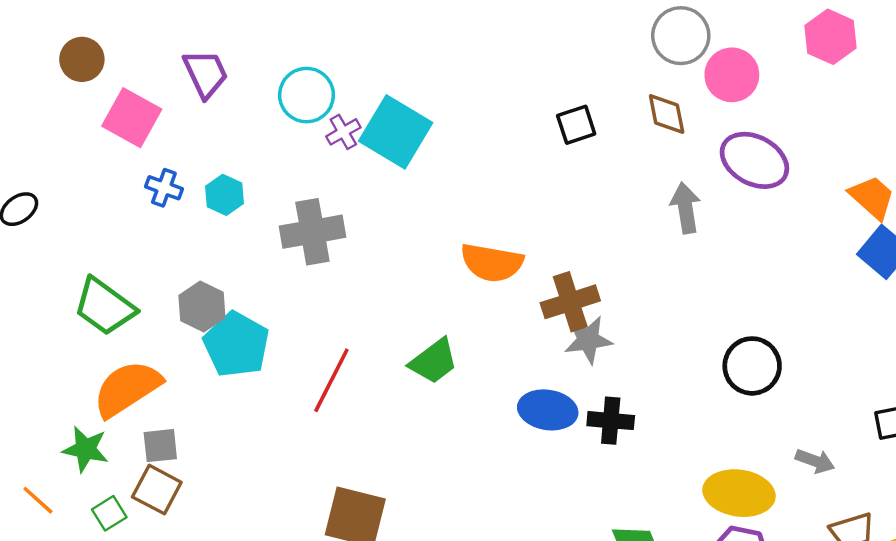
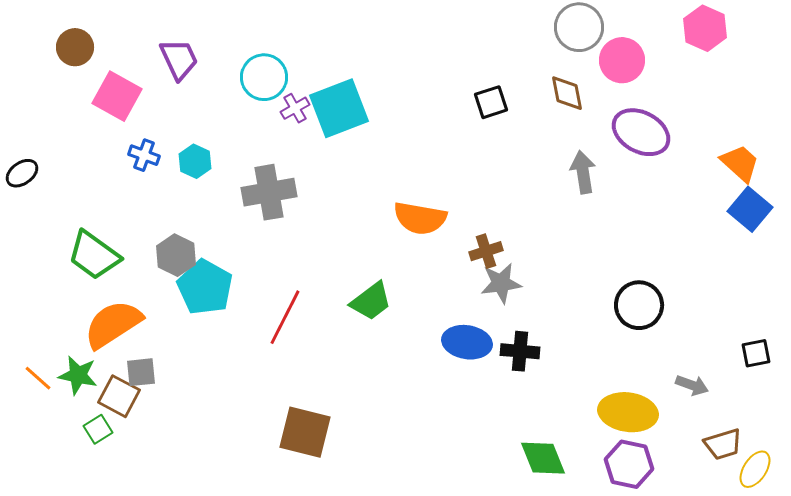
cyan square: (396, 132) -> (339, 108), turned 38
brown cross: (570, 302) -> (486, 251), size x0.7
brown square: (157, 490) -> (119, 396), moved
orange line: (38, 500) -> (38, 378), moved

